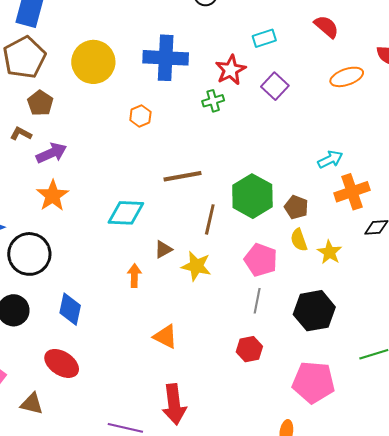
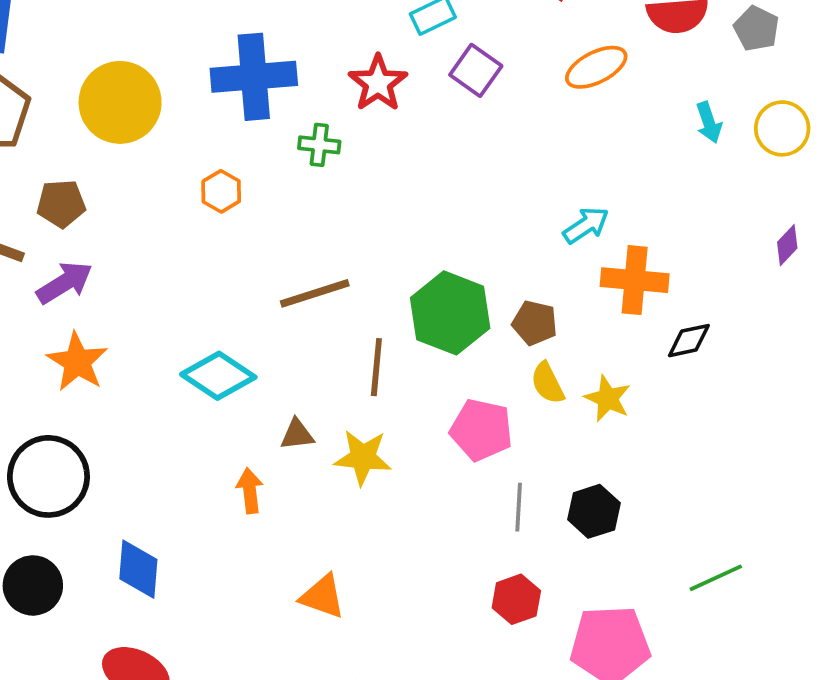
purple square: (275, 86) -> (476, 70), moved
green cross: (213, 101) -> (319, 145), moved, turned 30
brown pentagon: (40, 103) -> (61, 204), moved, turned -30
orange cross: (352, 192) -> (635, 280), turned 32
cyan diamond: (126, 213) -> (218, 376), turned 39
brown triangle: (163, 249) -> (297, 434), turned 30
gray line: (257, 301) -> (519, 507), moved
black hexagon: (314, 311) -> (594, 511), size x0.7
red hexagon: (249, 349) -> (516, 599), moved

